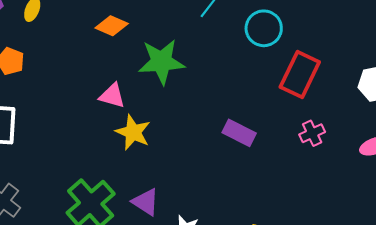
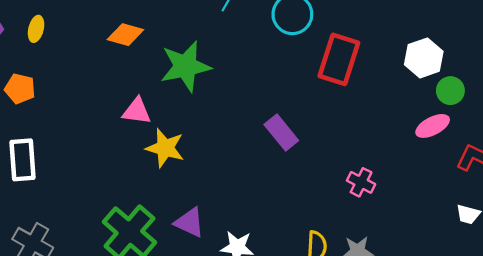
purple rectangle: (239, 133) -> (281, 133), turned 32
pink cross: (312, 133) -> (361, 182), moved, turned -30

